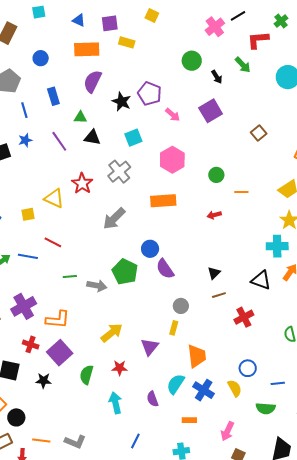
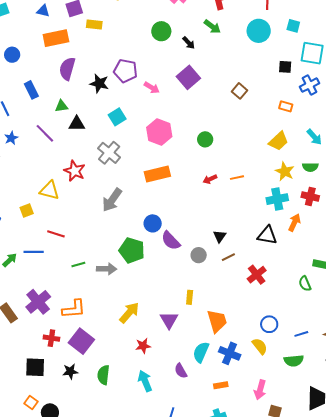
orange line: (241, 192) -> (237, 178), moved
gray circle: (181, 306) -> (199, 255), moved
green semicircle: (87, 375) -> (103, 375), moved

